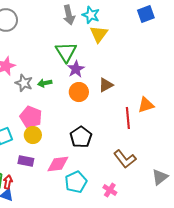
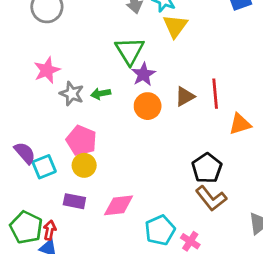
red line: (128, 118) -> (215, 94), moved
black pentagon: (81, 137) -> (207, 168), moved
cyan pentagon: (76, 182) -> (160, 230), moved

